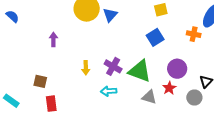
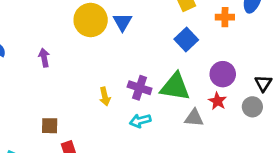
orange cross: (194, 34) -> (225, 17), moved
purple arrow: (53, 39) -> (44, 58), moved

